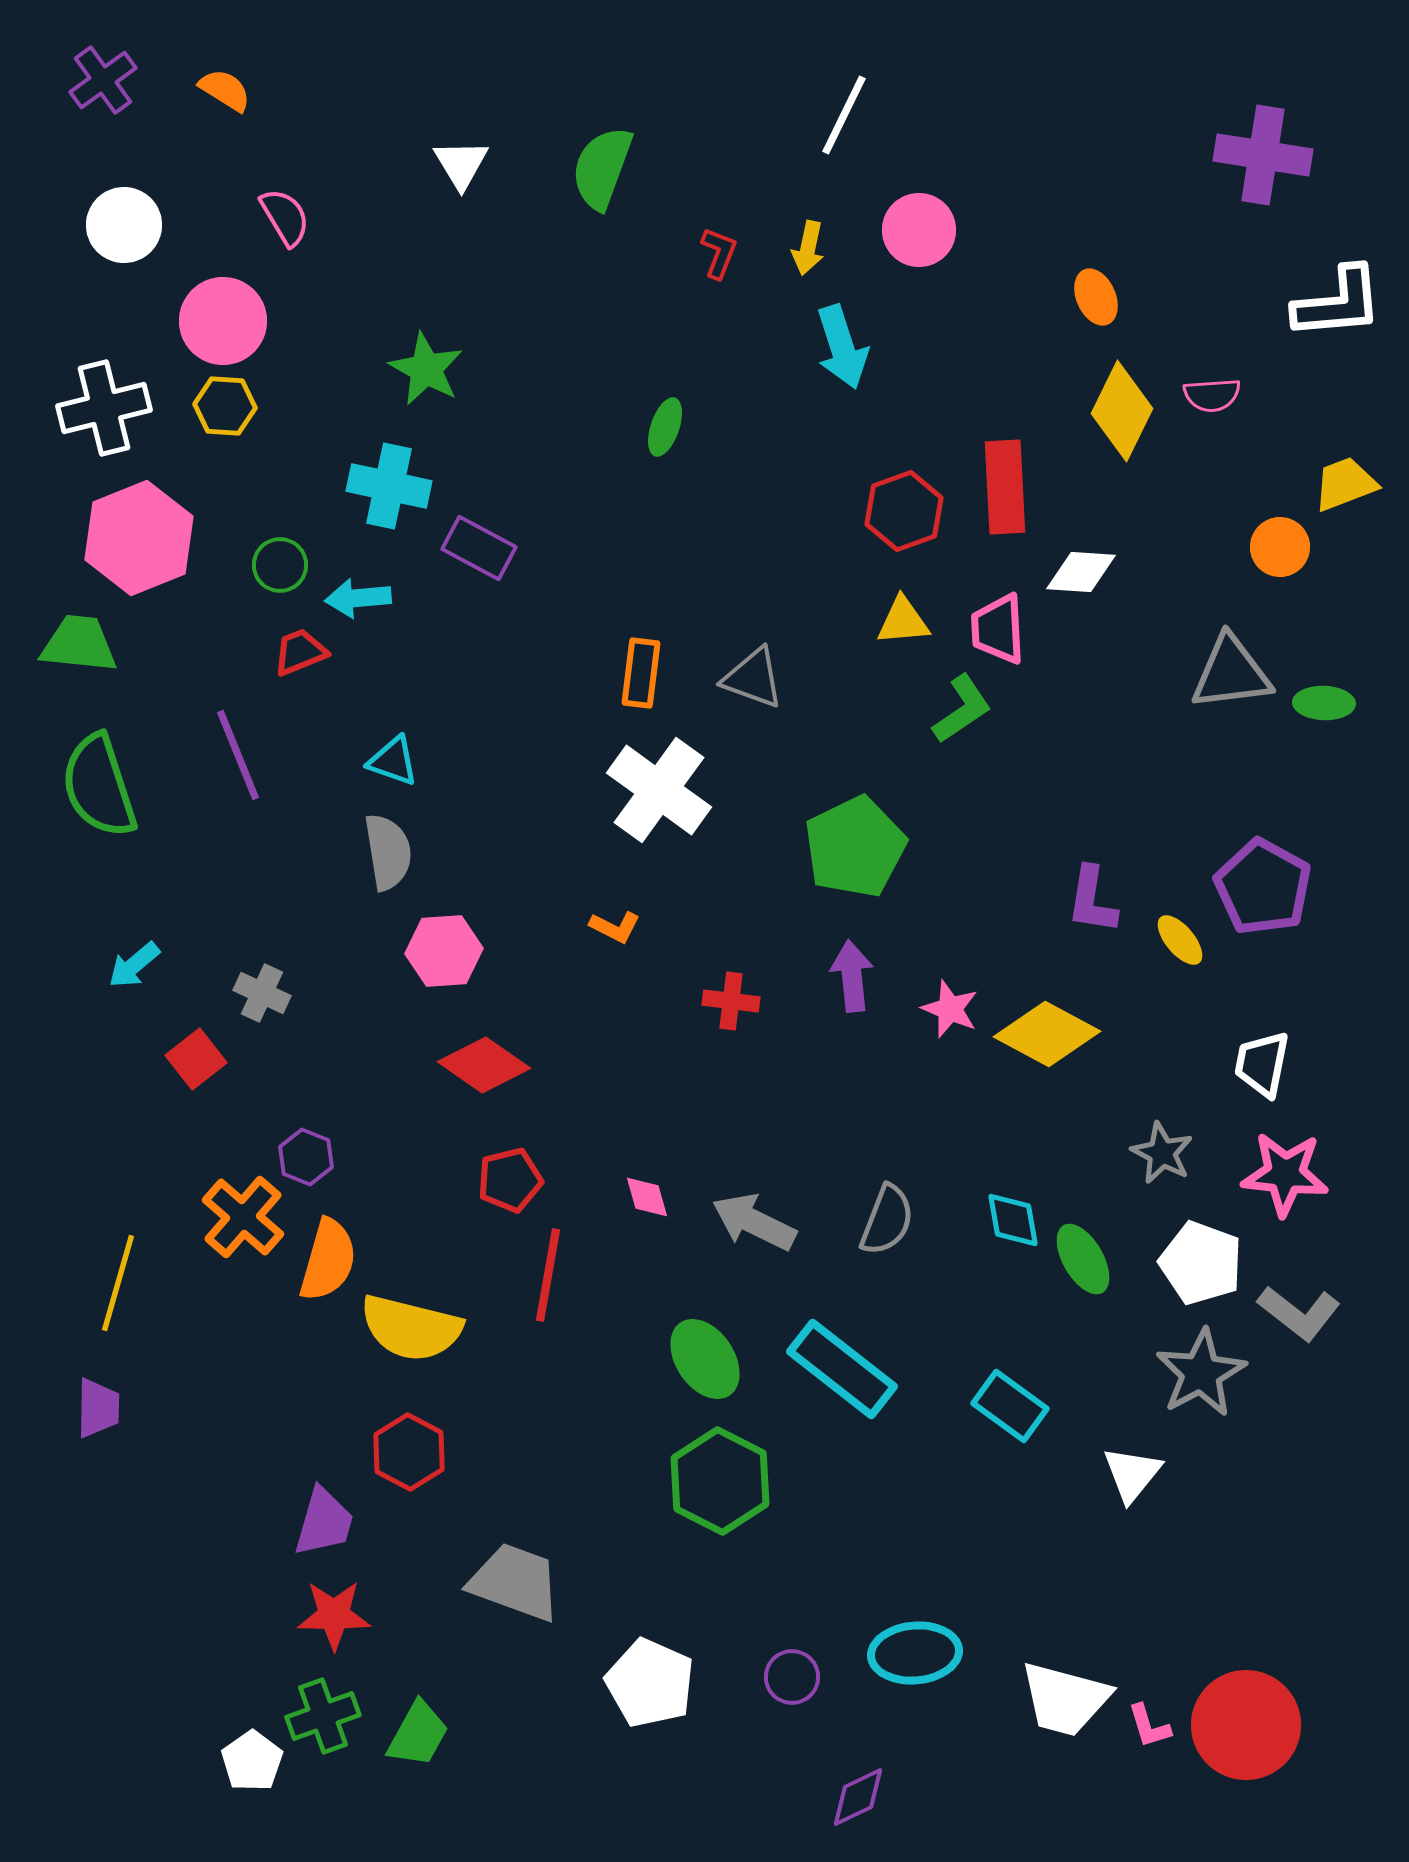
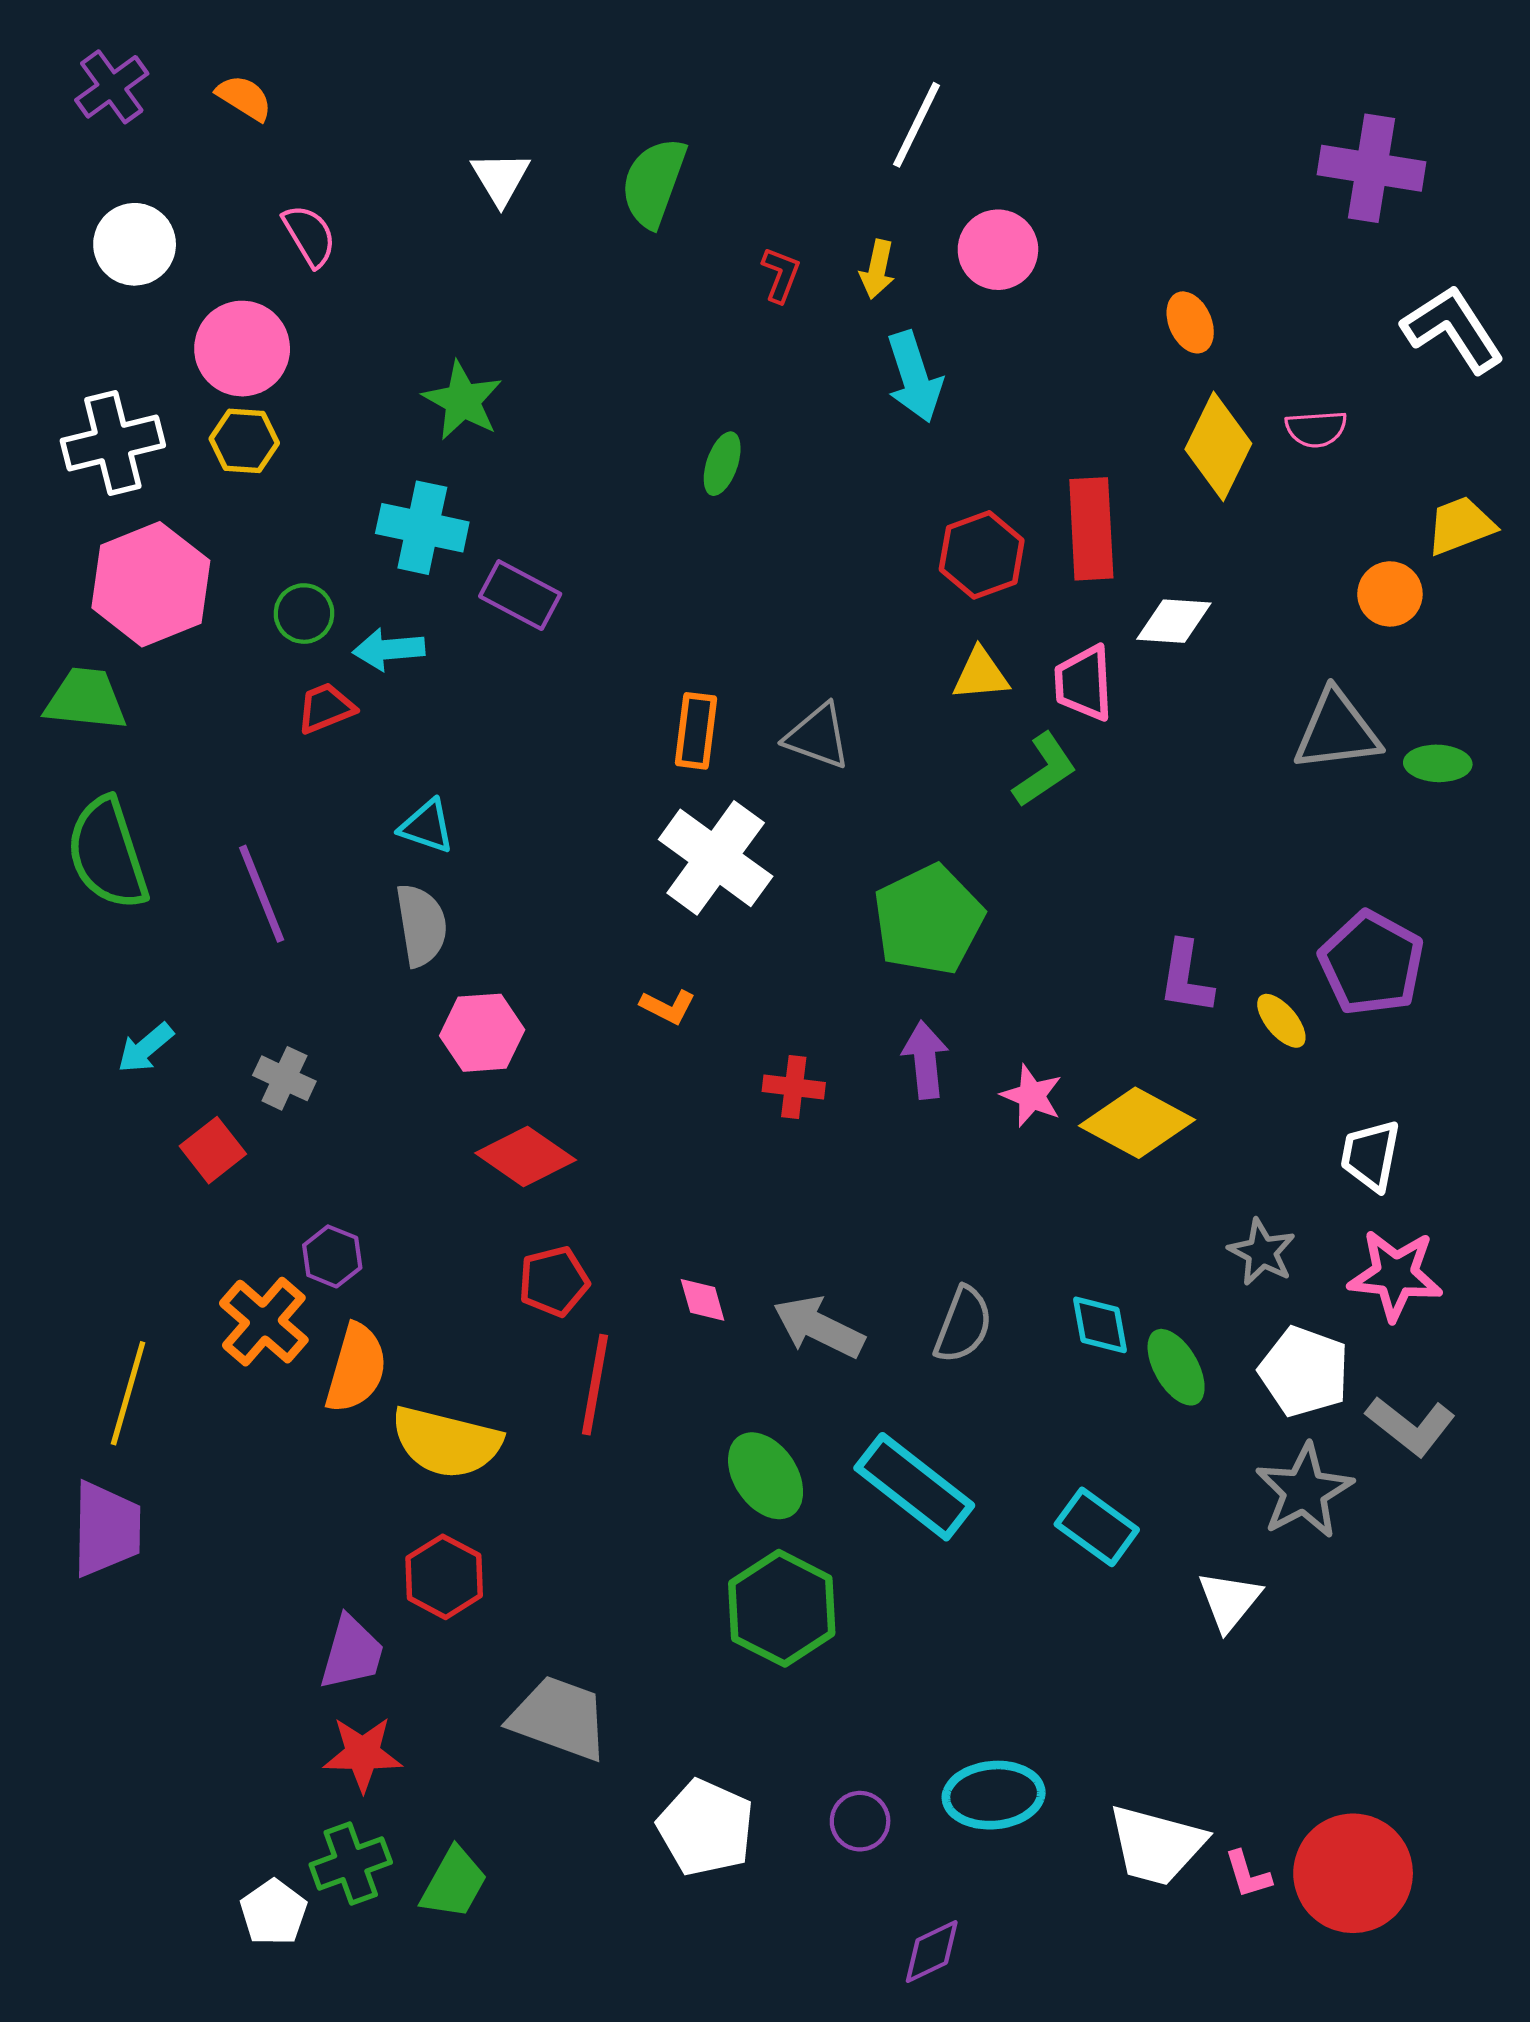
white L-shape: (1338, 303) -> (1453, 329), turned -118
purple line: (238, 755) -> (262, 894), moved
purple trapezoid: (98, 1408) -> (106, 1529), size x1.5

